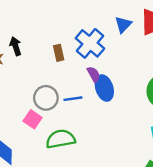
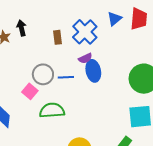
purple semicircle: (94, 74) -> (85, 58), turned 88

